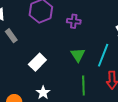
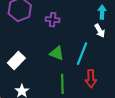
green triangle: (78, 55) -> (57, 53), turned -35

